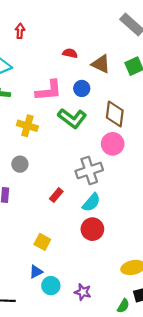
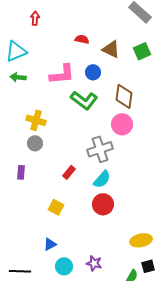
yellow cross: (27, 126) -> (36, 120), moved
yellow square: (42, 242) -> (56, 207), moved
cyan circle: (51, 286) -> (64, 266), moved

